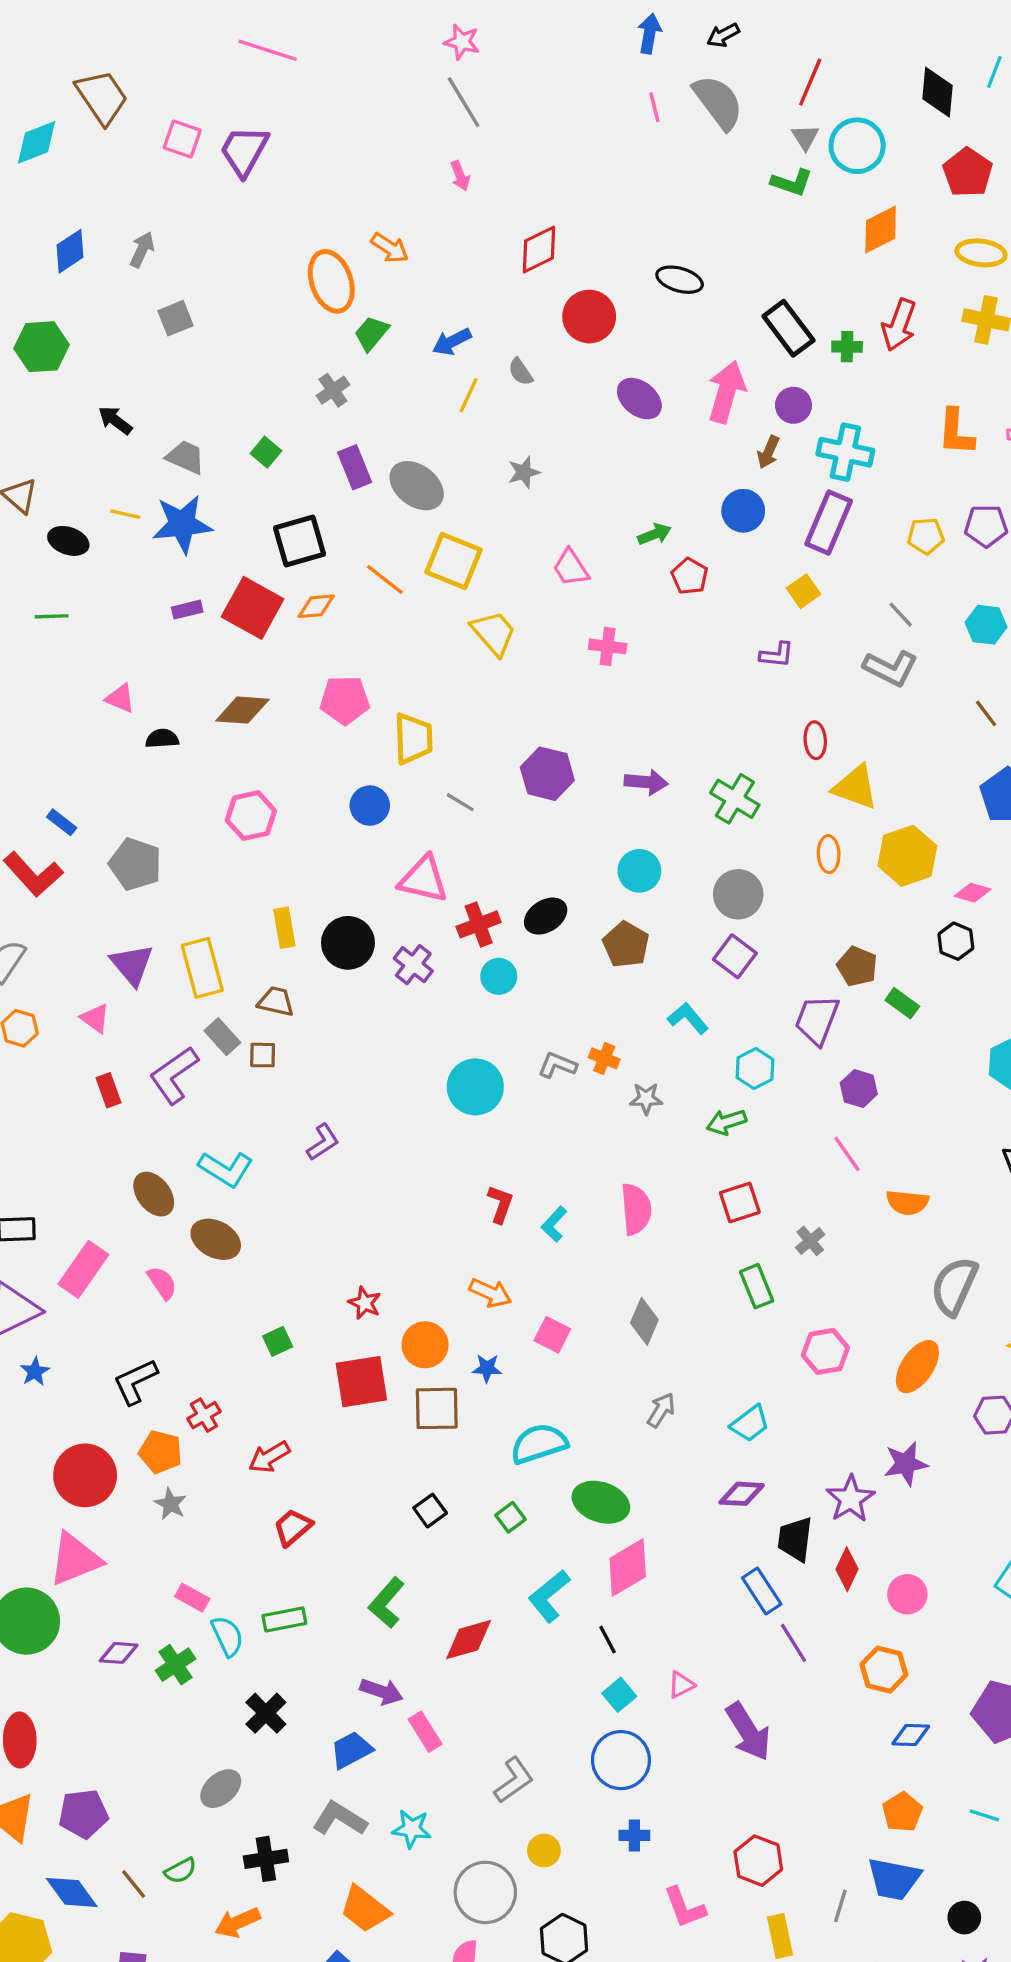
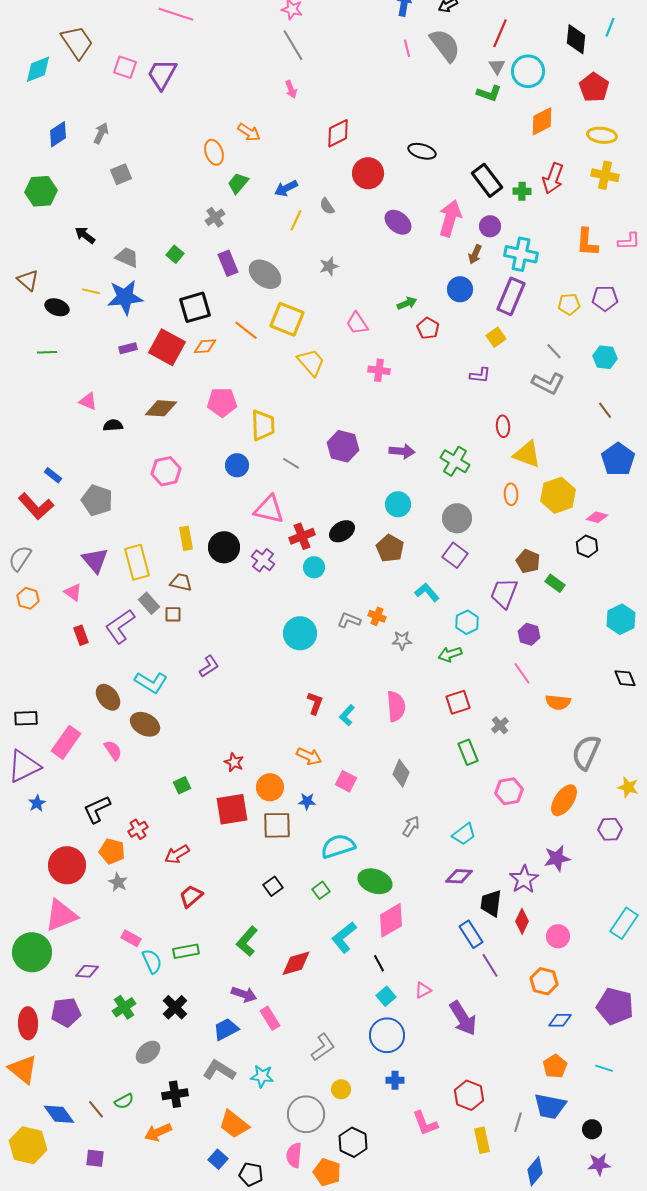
orange ellipse: (331, 281) -> (214, 152), size x0.7
green cross: (176, 1665) -> (124, 1007), moved
purple pentagon: (83, 1814) -> (66, 1012), moved

